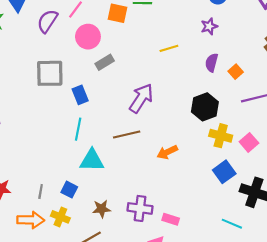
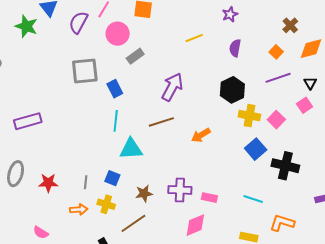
orange square: (236, 72) -> (276, 52), moved
orange arrow: (31, 220) -> (79, 210), size x0.7
cyan line: (232, 224) -> (253, 199), moved

